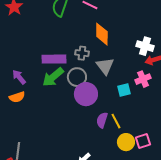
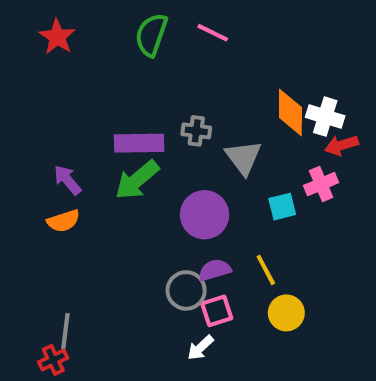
orange diamond: (102, 34) -> (290, 112), moved
gray circle: (77, 77) -> (186, 290), moved
purple semicircle: (102, 120) -> (215, 270), moved, turned 56
pink square: (143, 141) -> (217, 311), moved

